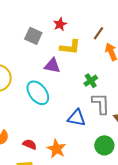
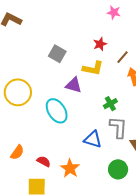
red star: (60, 24) -> (100, 44), moved

